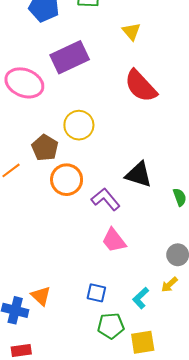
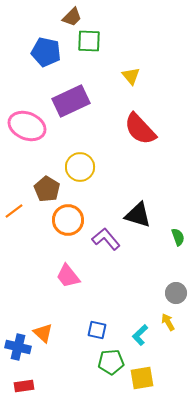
pink trapezoid: (114, 240) -> (68, 276), moved
yellow arrow: (169, 285) -> (168, 322), turned 102

